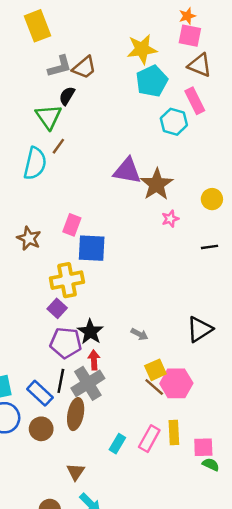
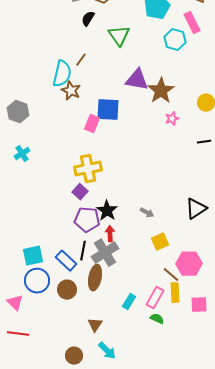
green triangle: (49, 117) -> (119, 36), moved
brown star: (29, 238) -> (71, 91), moved
blue square: (92, 248) -> (108, 110), moved
pink hexagon: (176, 383) -> (189, 264), moved
brown line: (154, 387) -> (171, 275), moved
green semicircle: (211, 464) -> (157, 319), moved

